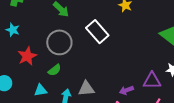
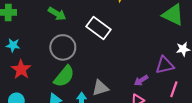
red star: (27, 56) -> (21, 69), moved
green semicircle: (55, 70) -> (64, 76), size x1.6

